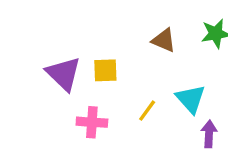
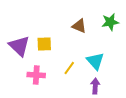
purple arrow: (209, 134) -> (95, 86), moved

